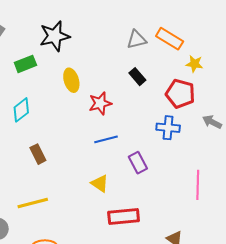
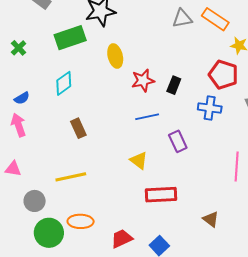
green rectangle: (25, 64) -> (70, 38), size x1.4
black rectangle: (137, 77) -> (174, 85), moved, turned 60

